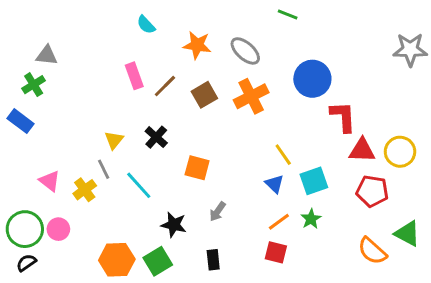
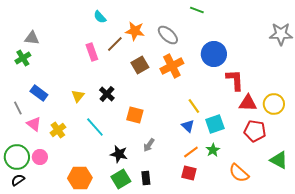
brown line: (165, 86) -> (115, 44), moved
blue rectangle: (20, 121) -> (39, 93), moved
gray line: (104, 169) -> (18, 108), moved
orange semicircle: (372, 251) -> (239, 173), moved
green square: (158, 261) -> (121, 179), moved

